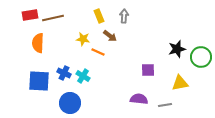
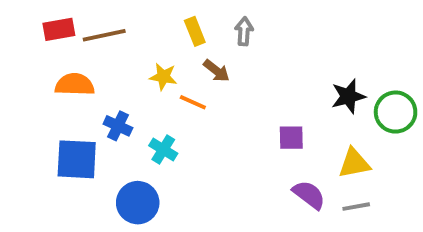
orange semicircle: (38, 43) -> (75, 85), turned 90
blue cross: (64, 73) -> (118, 126), moved
purple semicircle: (139, 99) -> (309, 195), moved, turned 30
gray line: (165, 105) -> (356, 207), moved

